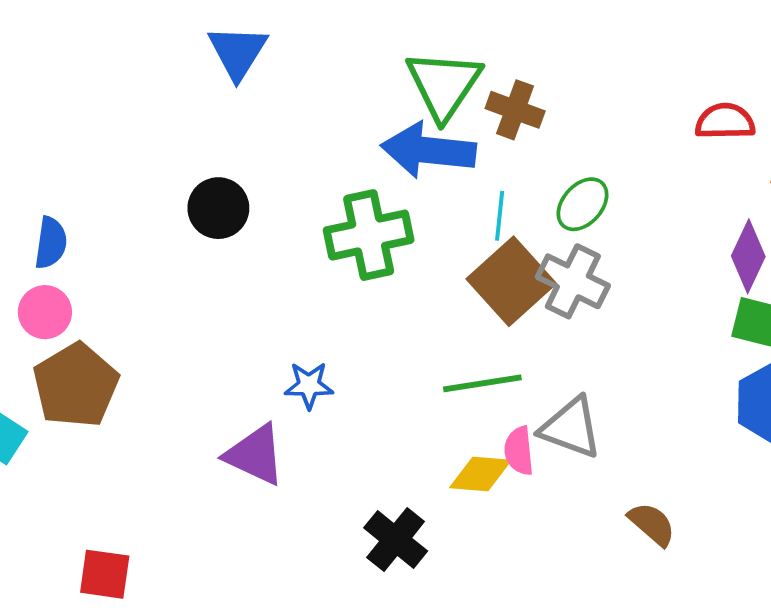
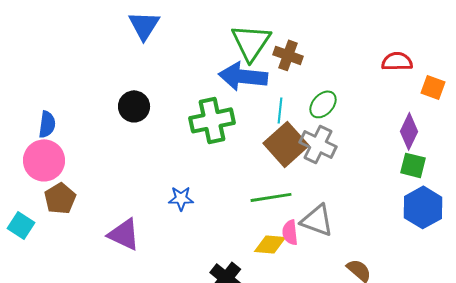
pink circle: (45, 312) -> (44, 160), size x1.5
brown pentagon: (76, 385) -> (60, 198), size x0.7
purple triangle: (255, 455) -> (124, 234), moved

